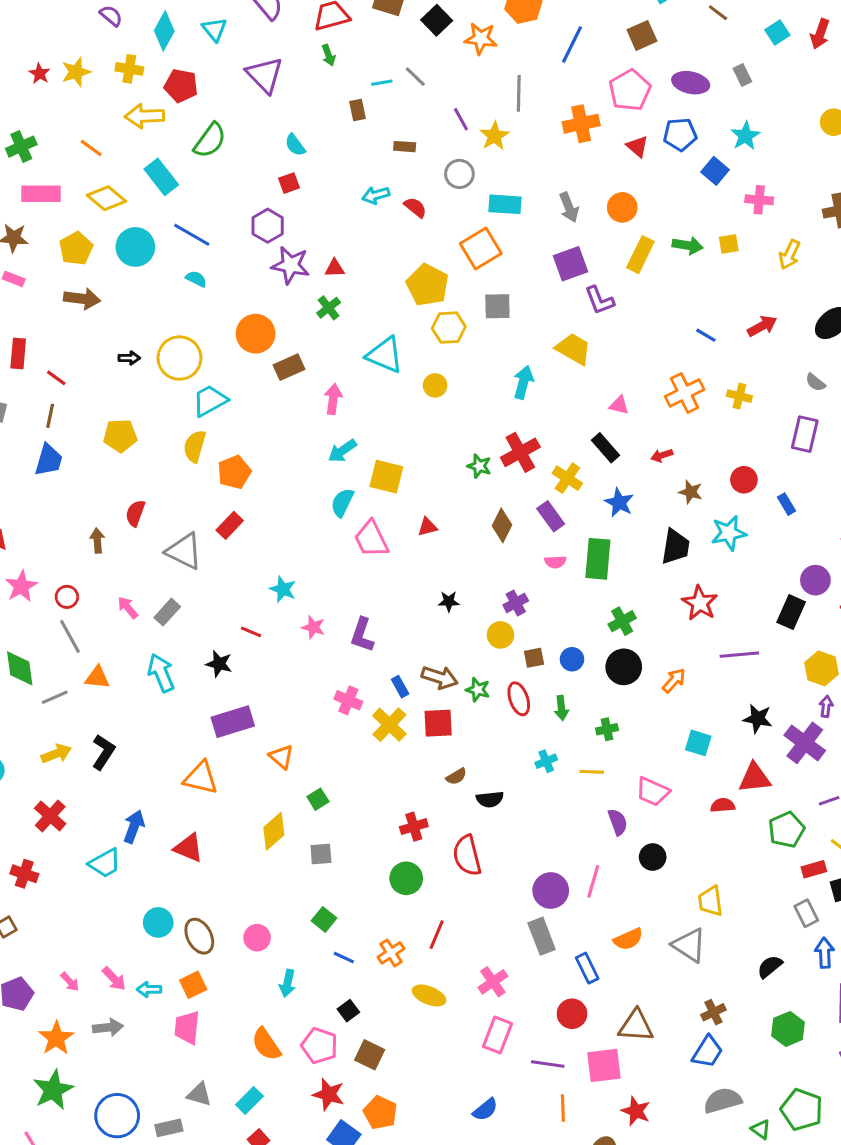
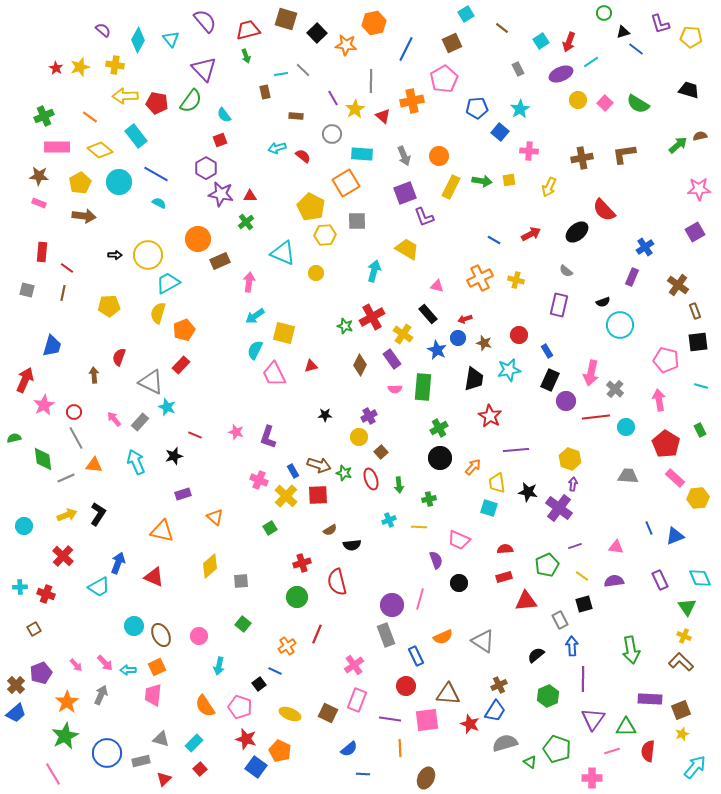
purple ellipse: (691, 83) -> (561, 74), moved, turned -35
red pentagon: (181, 86) -> (157, 103), moved
green semicircle: (210, 140) -> (191, 101), moved
red triangle: (637, 147) -> (383, 116), moved
blue trapezoid: (49, 460) -> (52, 346), moved
cyan star: (283, 589) -> (167, 407), moved
black rectangle: (791, 612) -> (550, 380), moved
brown square: (534, 658) -> (381, 452), turned -32
blue circle: (572, 659) -> (458, 338), moved
black star: (219, 664) -> (174, 456), turned -30
purple rectangle: (233, 722) -> (183, 494), size x0.6
red triangle: (755, 778) -> (526, 601), moved
green square: (318, 799) -> (270, 528), moved
red rectangle: (814, 869) -> (504, 577), moved
yellow trapezoid: (710, 901) -> (497, 483), moved
blue line: (344, 957) -> (275, 671), moved
yellow ellipse: (429, 995) -> (290, 714), moved
gray arrow: (108, 1027) -> (101, 695), turned -60
brown square: (370, 1055) -> (328, 713), moved
red star: (636, 1111) -> (470, 724), moved

